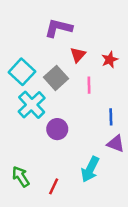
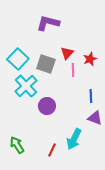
red triangle: (78, 55) -> (67, 53), moved
red star: (110, 60) -> (90, 59), moved
gray square: (56, 78) -> (46, 64), turned -30
red line: (54, 186) -> (52, 150), moved

